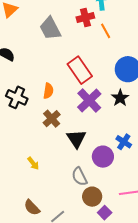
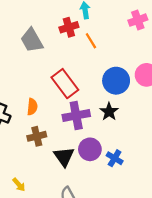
purple cross: (89, 100) -> (76, 116), turned 35
brown cross: (52, 119) -> (37, 136), turned 30
purple circle: (103, 157) -> (90, 149), moved

